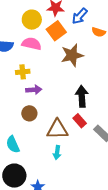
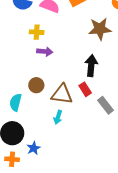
brown star: (72, 55) -> (100, 29), moved
brown circle: (29, 113) -> (36, 85), moved
cyan semicircle: (13, 144) -> (16, 102), turned 30

